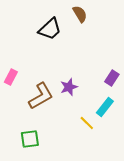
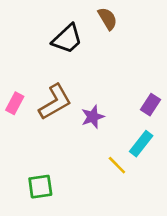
brown L-shape: (41, 96) -> (55, 102), moved

